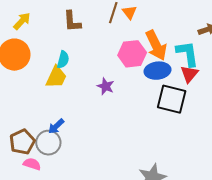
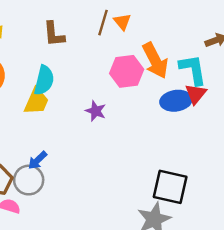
cyan semicircle: (63, 60) -> (44, 80), size x1.4
blue ellipse: (157, 71) -> (176, 101), moved
black square: (172, 99) -> (170, 187), moved

